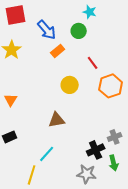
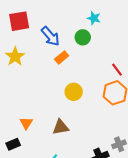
red line: (93, 63) -> (117, 70), moved
orange triangle: (11, 100) -> (26, 123), moved

